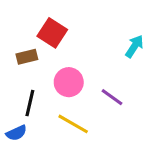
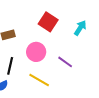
red square: (52, 33) -> (48, 22), moved

